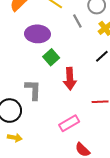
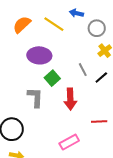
gray line: (77, 21) -> (83, 70), moved
gray L-shape: (33, 90) -> (35, 97), moved

